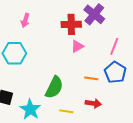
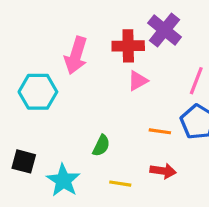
pink arrow: (25, 20) -> (76, 55), moved, size x1.6
green semicircle: (54, 87) -> (101, 146), size x0.6

